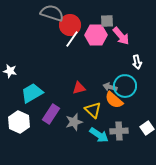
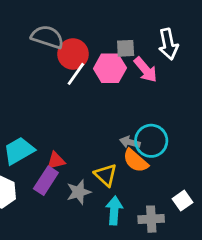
white arrow: (137, 62) -> (168, 44), moved, size x1.5
red triangle: (79, 88) -> (56, 161), moved
gray cross: (119, 131) -> (151, 219), moved
cyan arrow: (99, 135) -> (114, 210), turned -120

